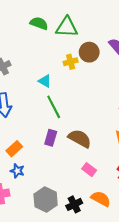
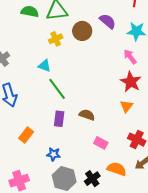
yellow cross: (71, 62) -> (56, 39), moved
brown semicircle: (80, 138) -> (87, 115), size x0.7
blue star: (17, 171) -> (53, 154), moved

